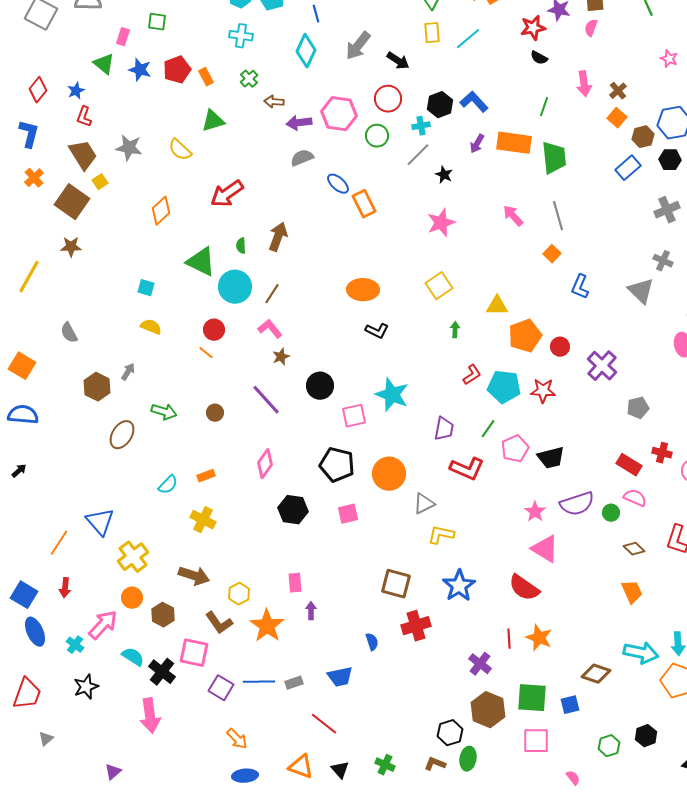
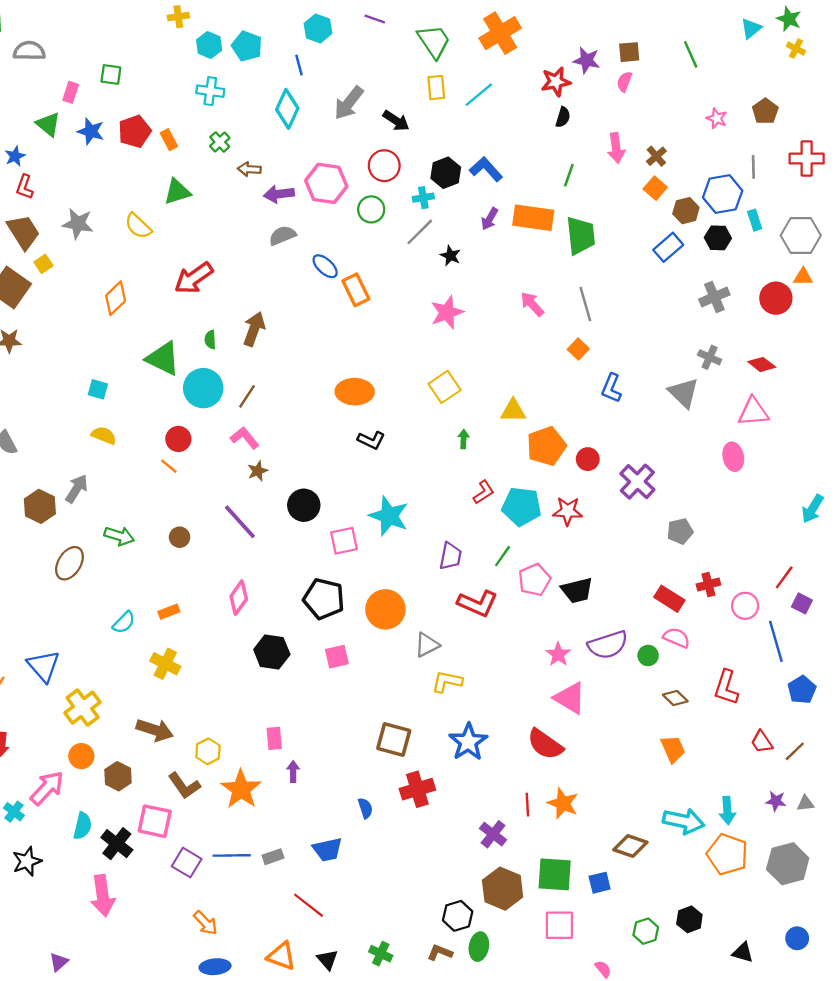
black semicircle: (539, 58) -> (563, 117), turned -102
gray arrow: (128, 372) -> (77, 489), size x1.4
red cross: (662, 453) -> (708, 585), turned -30
cyan semicircle: (133, 657) -> (83, 826), turned 70

